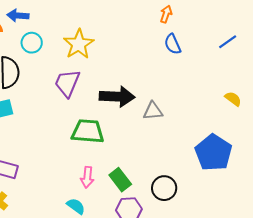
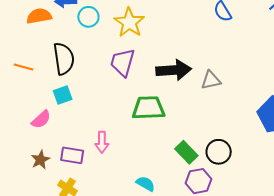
cyan circle: (32, 43) -> (88, 17), moved
pink arrow: (87, 177) -> (102, 142), moved
black circle: (164, 188) -> (219, 152), moved

